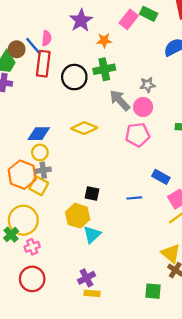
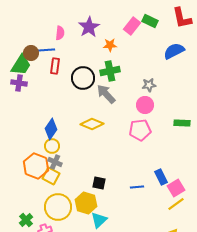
pink semicircle: (47, 38) -> (60, 33), moved
blue line: (33, 46) -> (46, 50), turned -54
red rectangle: (43, 64) -> (55, 66), size x0.7
gray arrow: (120, 100) -> (106, 94), moved
blue diamond: (39, 134) -> (51, 129), turned -55
gray cross: (43, 170) -> (55, 162), turned 32
blue rectangle: (161, 177) -> (161, 177), moved, turned 35
yellow circle: (23, 220) -> (58, 207), moved

